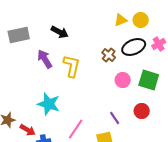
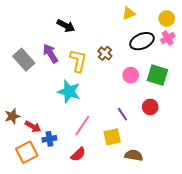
yellow circle: (141, 20) -> (167, 19), moved
gray rectangle: (19, 35) -> (24, 60), moved, turned 60
brown cross: (109, 55) -> (105, 53), moved
cyan star: (49, 104) -> (69, 92), moved

